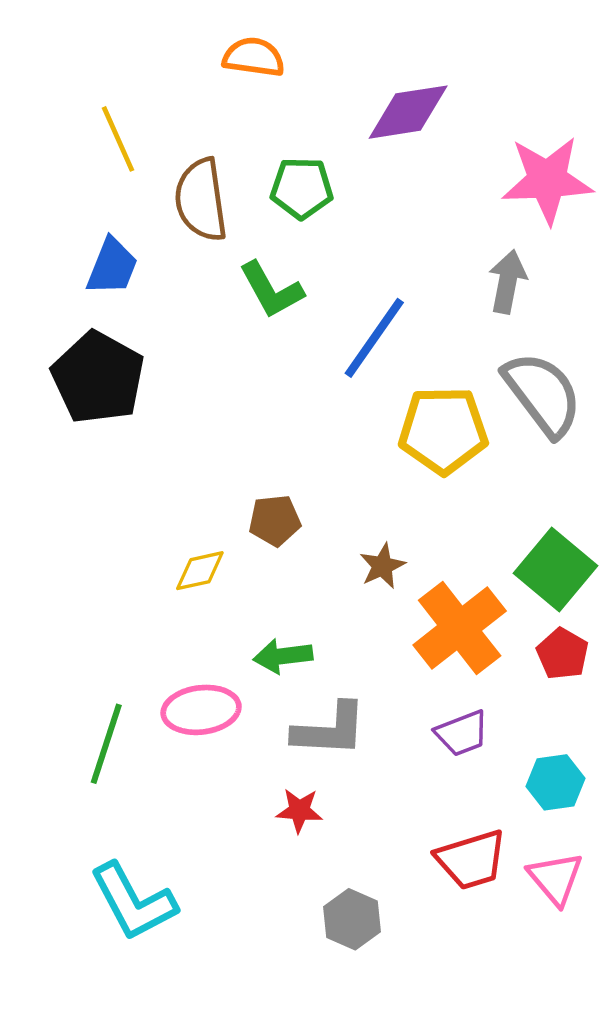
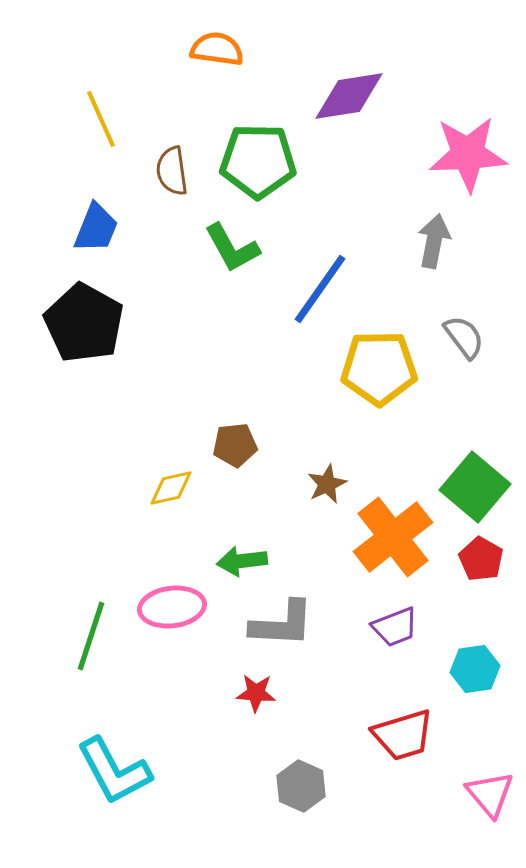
green pentagon: (302, 188) -> (258, 161), size x1.4
brown semicircle: (201, 200) -> (172, 171), size x0.7
gray semicircle: (543, 394) -> (464, 337), size x0.6
pink triangle: (556, 878) -> (490, 794), moved

